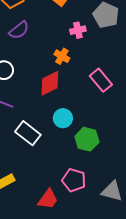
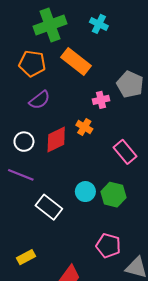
red diamond: (50, 83) -> (56, 139), moved
green hexagon: (87, 139) -> (113, 195), moved
pink pentagon: (74, 180) -> (108, 246), moved

